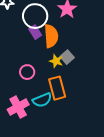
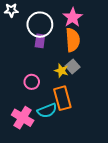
purple rectangle: (35, 32) -> (40, 41), turned 40
orange semicircle: (51, 36) -> (73, 40), moved
pink cross: (18, 107) -> (23, 118), turned -30

